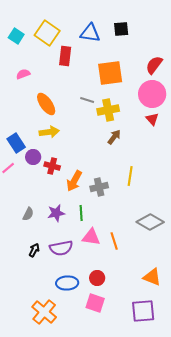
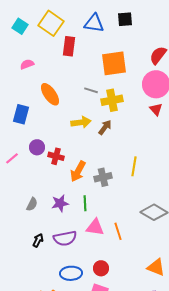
yellow arrow: (49, 132) -> (81, 122), moved
brown arrow: (114, 137) -> (105, 127), moved
blue rectangle: (16, 143) -> (21, 114), moved, turned 48

